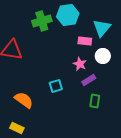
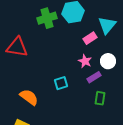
pink rectangle: (85, 41) -> (90, 38), turned -40
white circle: (103, 56) -> (108, 61), moved

